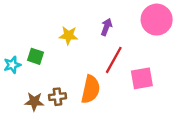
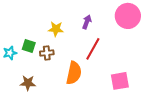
pink square: (142, 78) -> (120, 81), moved
brown cross: (58, 97) -> (47, 53), moved

